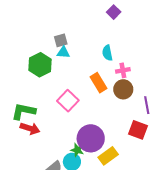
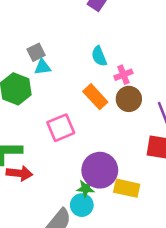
pink square: (68, 101) -> (61, 128), turned 35
yellow rectangle: (108, 156) -> (127, 188), turned 60

